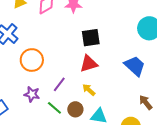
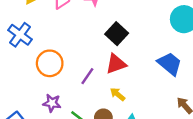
black square: (91, 38) -> (117, 34), turned -36
purple line: (59, 84) -> (87, 76), moved

